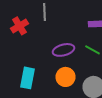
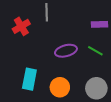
orange circle: (66, 77) -> (60, 87), moved

